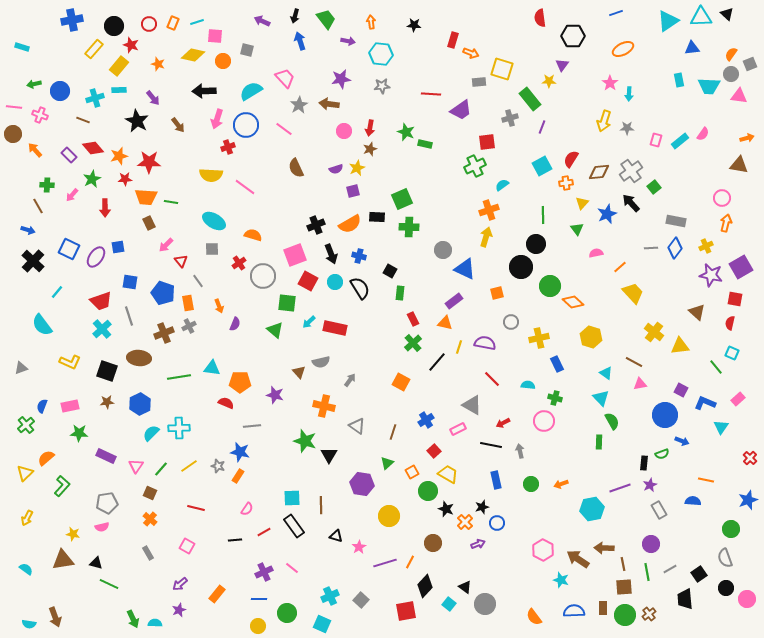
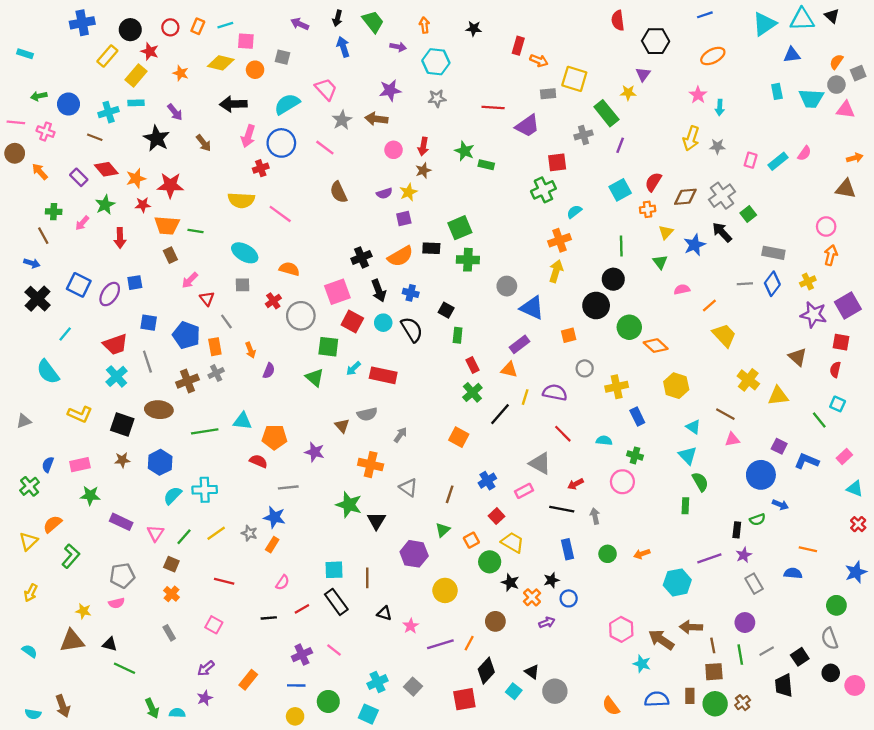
cyan triangle: (721, 427) -> (855, 489), moved, turned -42

